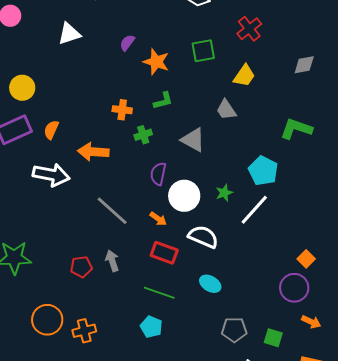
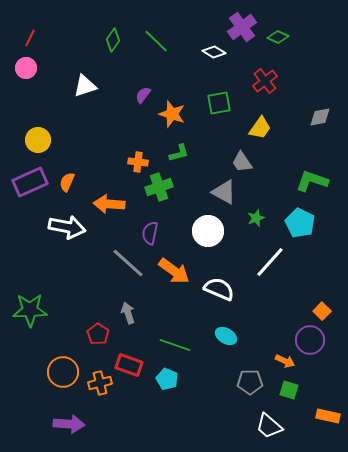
green cross: (143, 135) -> (159, 187), size x1.5
gray triangle: (193, 140) -> (224, 192), moved
cyan pentagon: (263, 171) -> (300, 223), moved
purple semicircle: (158, 174) -> (150, 233), moved
green star: (224, 193) -> (256, 218), moved
white circle: (184, 196) -> (208, 231), moved
orange arrow: (158, 219) -> (174, 271), size x1.8
red rectangle: (164, 253) -> (129, 365), moved
red pentagon: (81, 267) -> (98, 334), moved, turned -30
orange arrow: (311, 322) -> (285, 361), moved

